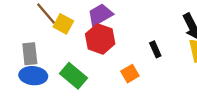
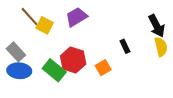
red hexagon: (100, 39) -> (73, 60), moved
gray rectangle: (30, 54) -> (16, 52), turned -36

